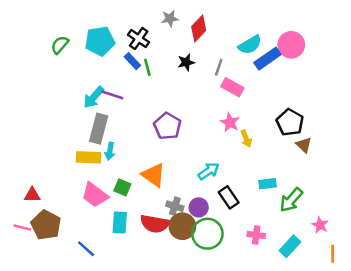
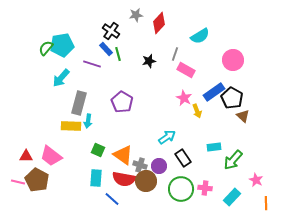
cyan pentagon: (100, 41) -> (62, 45), moved
green semicircle: (60, 45) -> (46, 48), moved
pink circle: (291, 45) -> (233, 60), moved
blue rectangle: (267, 59) -> (214, 92), moved
black star: (186, 62) -> (149, 61), moved
purple line: (112, 95) -> (92, 64), moved
cyan arrow: (94, 97) -> (61, 78), moved
purple pentagon: (167, 126) -> (122, 102), moved
orange triangle: (154, 175) -> (123, 155), moved
pink trapezoid: (95, 195) -> (51, 156), moved
green circle: (207, 234) -> (181, 189), moved
blue line: (86, 249) -> (112, 199), moved

